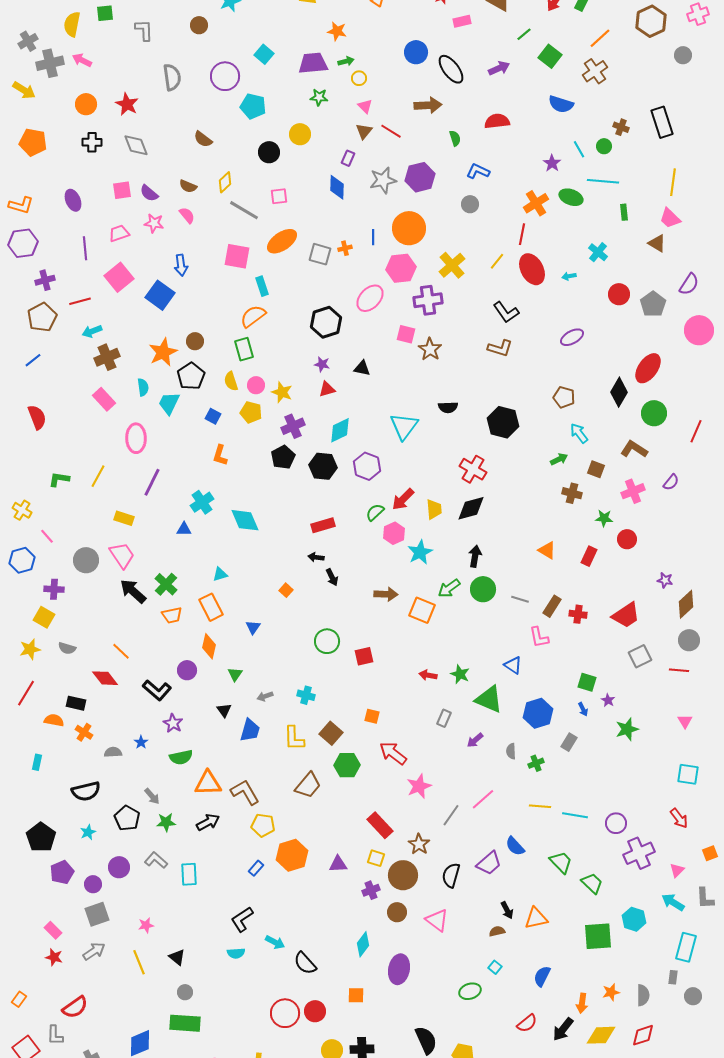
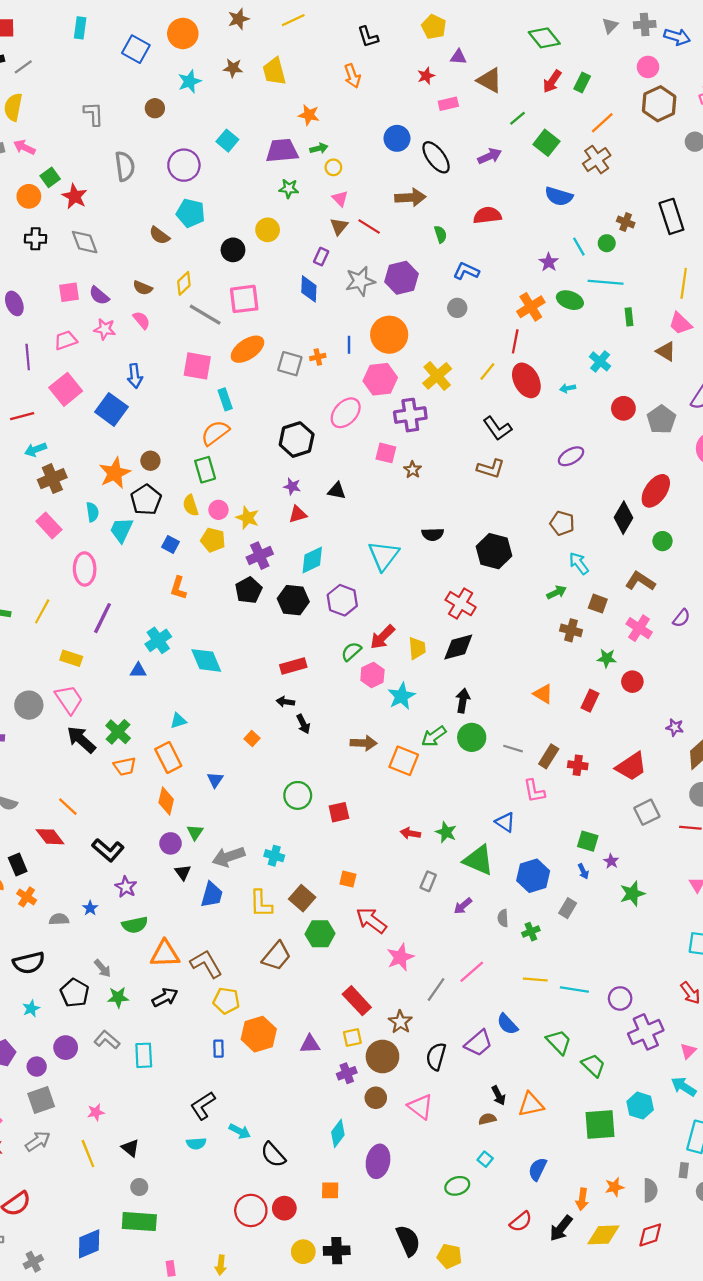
green square: (105, 13) -> (50, 177), moved, turned -30
cyan pentagon: (253, 106) -> (191, 213), moved
pink square: (279, 196) -> (244, 299), size x1.6
brown star: (430, 349) -> (413, 470), size x0.7
green circle: (654, 413) -> (662, 541), size x0.7
pink cross: (633, 491) -> (639, 628), turned -35
purple circle: (187, 670) -> (171, 843), moved
gray arrow: (265, 696) -> (229, 857), size x1.8
black rectangle: (76, 703) -> (18, 865), turned 54
yellow square: (376, 858) -> (352, 1038), turned -30
blue rectangle: (256, 868) -> (218, 1049), turned -42

